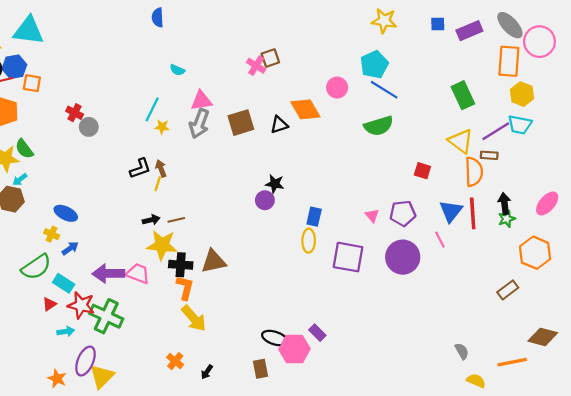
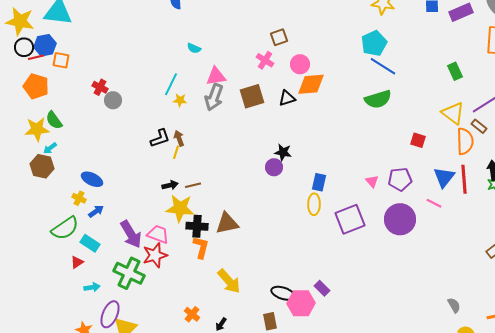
pink cross: (256, 66) -> (265, 60), moved
pink circle: (337, 88) -> (300, 64), moved
green rectangle: (463, 95) -> (455, 71), size x0.7
orange diamond: (305, 109) -> (311, 84), turned -64
brown rectangle: (489, 155) -> (479, 126), turned 35
pink line: (440, 240) -> (434, 203), turned -35
purple square: (348, 257) -> (350, 219), turned -32
purple arrow: (108, 273) -> (131, 234), turned -120
red star: (81, 305) -> (155, 255), moved, turned -30
yellow arrow: (194, 318) -> (229, 281), moved

